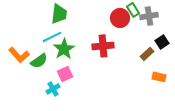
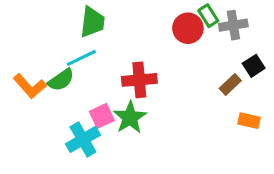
red cross: (103, 46) -> (139, 80), moved
green star: (64, 49) -> (130, 118), moved
green semicircle: (39, 61) -> (61, 80), moved
cyan cross: (53, 89) -> (83, 139), size x1.5

